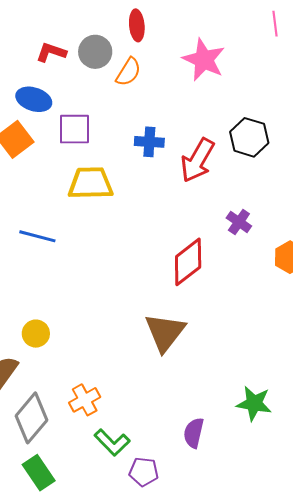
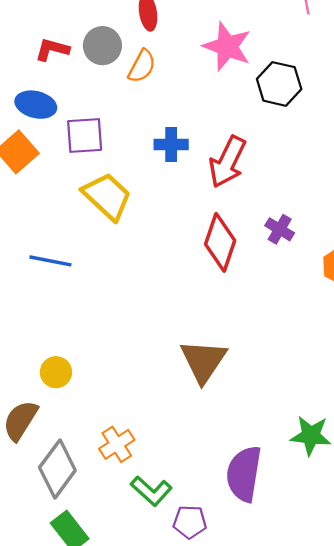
black hexagon: (249, 137) -> (279, 84), moved
yellow trapezoid: (91, 183) -> (107, 196), turned 48
red diamond: (188, 262) -> (220, 242), moved, turned -30
purple semicircle: (194, 433) -> (244, 474), size x1.6

